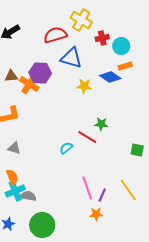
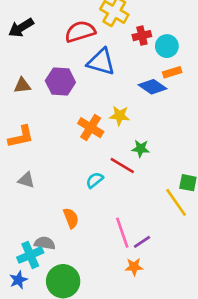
orange cross: (29, 84) -> (91, 128), moved
yellow star: (84, 86) -> (120, 116), moved
orange semicircle: (12, 177) -> (71, 218), moved
yellow line: (128, 190) -> (176, 202), moved
cyan cross: (15, 191) -> (30, 255), moved
purple line: (102, 195) -> (142, 242), turned 32

